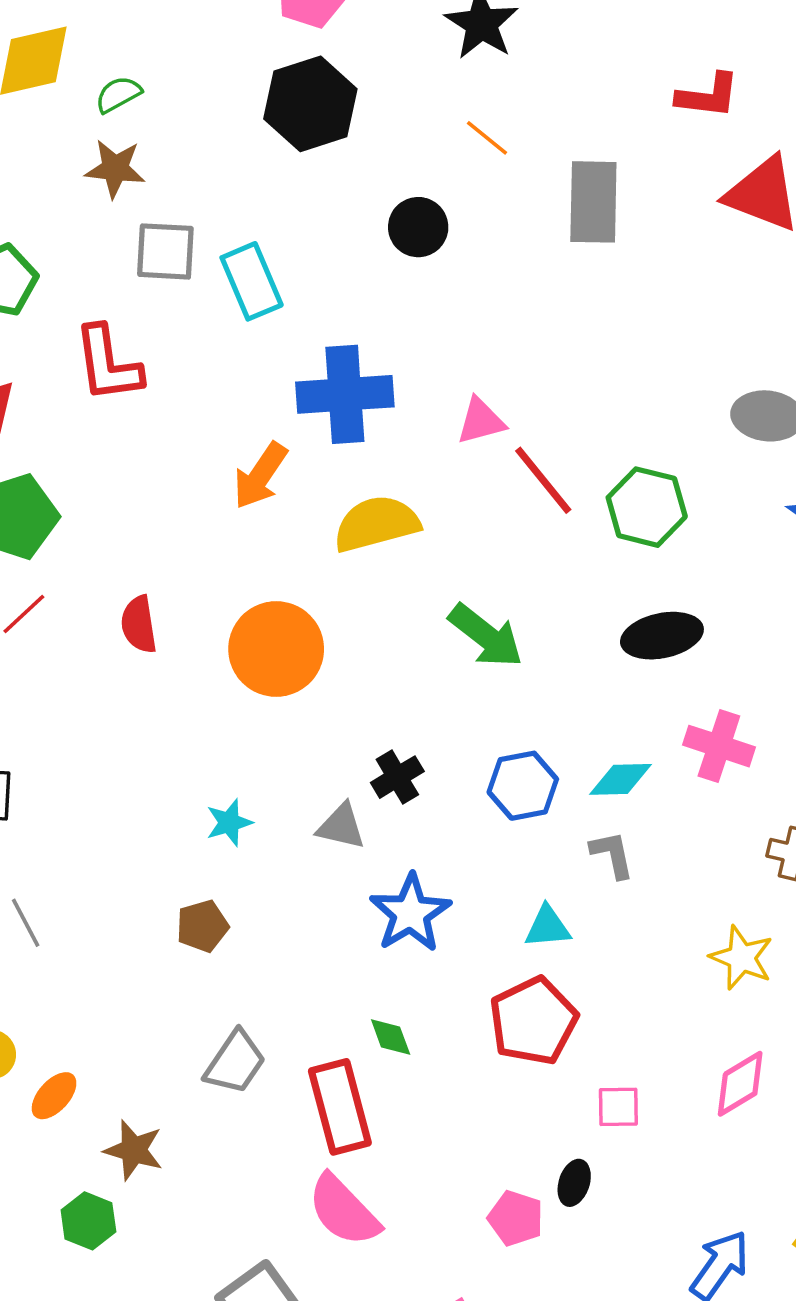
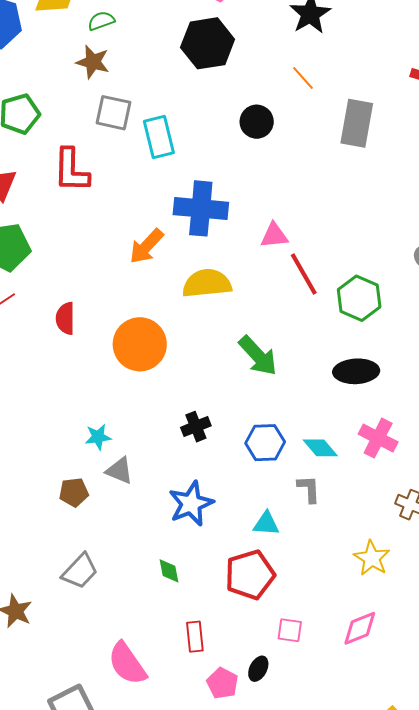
cyan diamond: (621, 779) -> (320, 448), turned 42
gray triangle: (341, 826) -> (120, 471), moved
red rectangle: (340, 1107) -> (195, 637), moved, size x0.6

